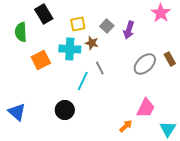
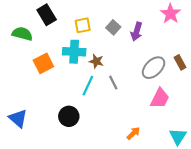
green semicircle: (21, 32) -> (22, 34), turned 108
brown star: (92, 43) -> (96, 61), moved
gray line: (100, 68) -> (113, 82), moved
pink trapezoid: (146, 108) -> (160, 98), moved

